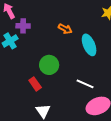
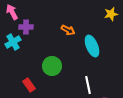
red rectangle: (35, 84) -> (29, 85), moved
white line: (85, 84) -> (88, 85), turned 54

